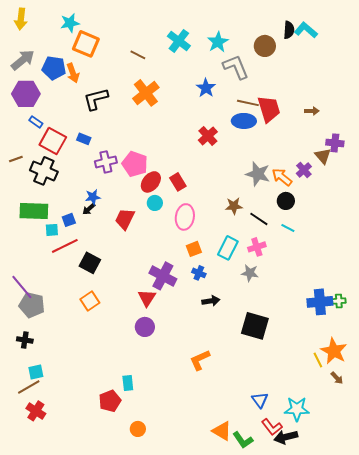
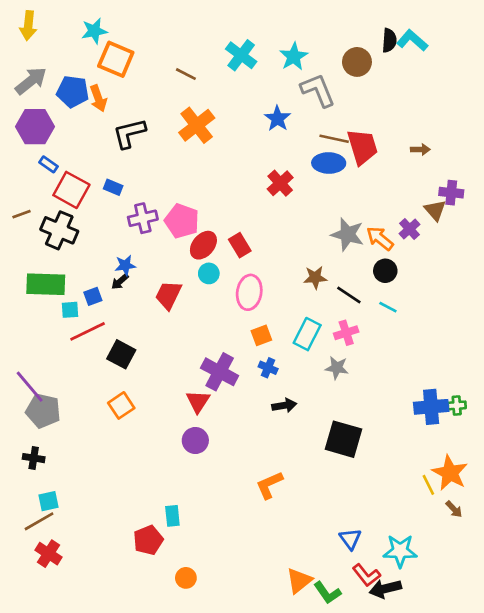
orange triangle: (222, 431) -> (299, 581), turned 50

